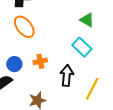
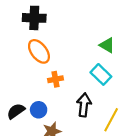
orange cross: (40, 61) -> (56, 79), moved
blue circle: (14, 64) -> (39, 110), moved

